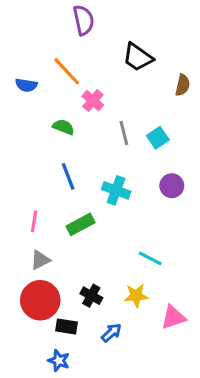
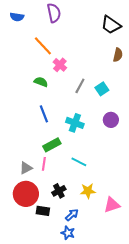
black trapezoid: (138, 57) -> (111, 25), moved
blue semicircle: (26, 85) -> (17, 17), moved
gray line: (124, 133) -> (80, 86), turned 42
pink line: (34, 221) -> (44, 164), moved
cyan line: (150, 258) -> (79, 162), moved
black cross: (91, 296) -> (59, 191), turned 32
blue star: (59, 361) -> (68, 233), moved

